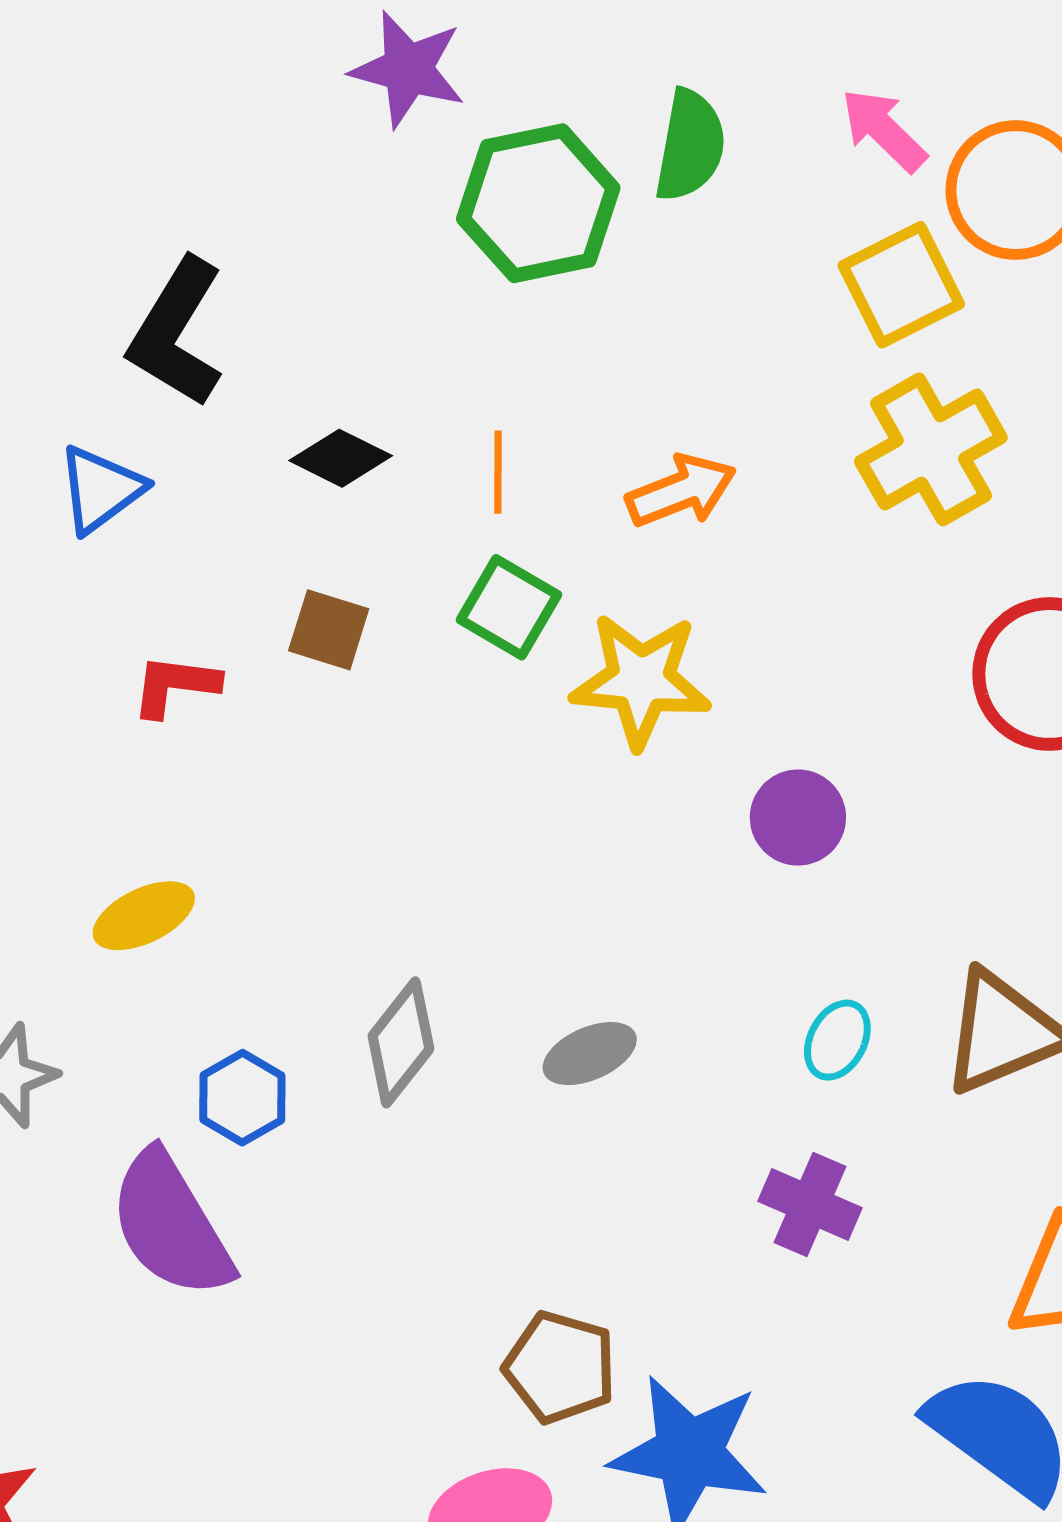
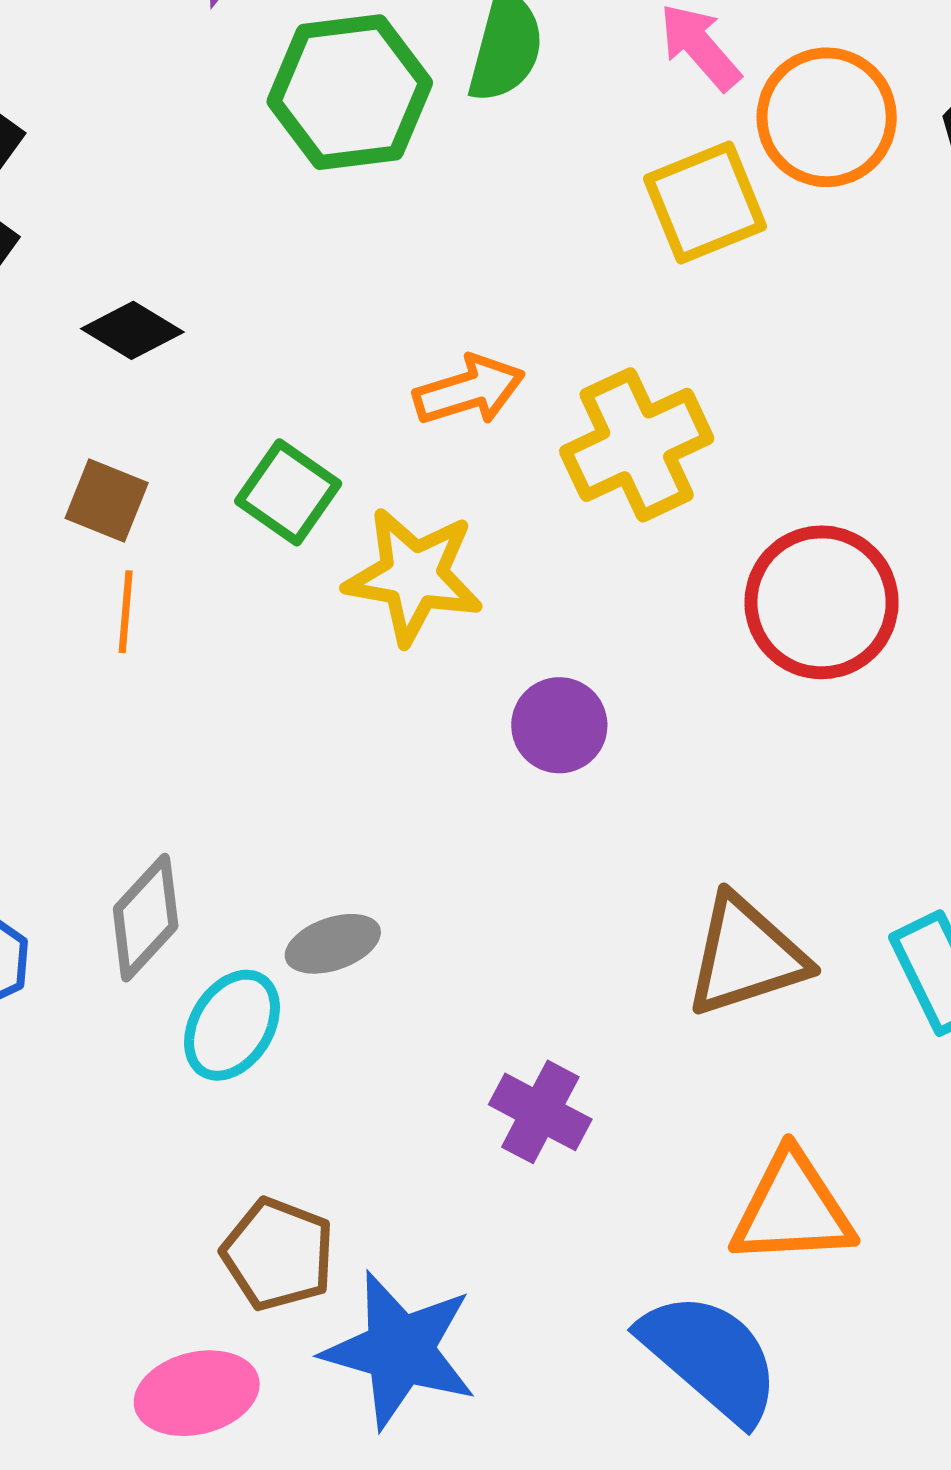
yellow cross: (931, 449) -> (637, 445), moved
orange line: (498, 472) -> (126, 612), moved
cyan ellipse: (837, 1040) -> (232, 1025), moved, size x1.4

